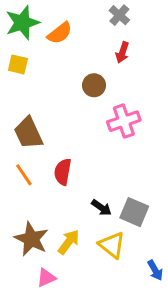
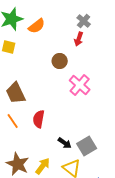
gray cross: (119, 15) -> (84, 21), moved
pink cross: (124, 121) -> (80, 85), turned -30
gray square: (134, 212) -> (87, 146), turned 36

